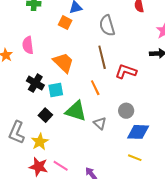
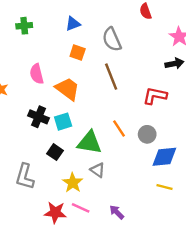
orange square: (65, 23) -> (78, 52), moved
pink semicircle: (28, 45) -> (37, 74), moved
red L-shape: (126, 71) -> (155, 96), moved
orange line: (95, 88) -> (119, 129), moved
gray triangle: (100, 123) -> (98, 170), moved
yellow star: (40, 142) -> (73, 183), moved

